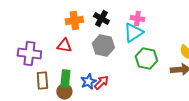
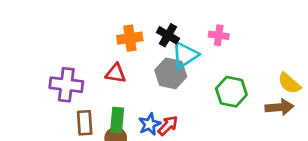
cyan triangle: (133, 32) -> (185, 55), moved

